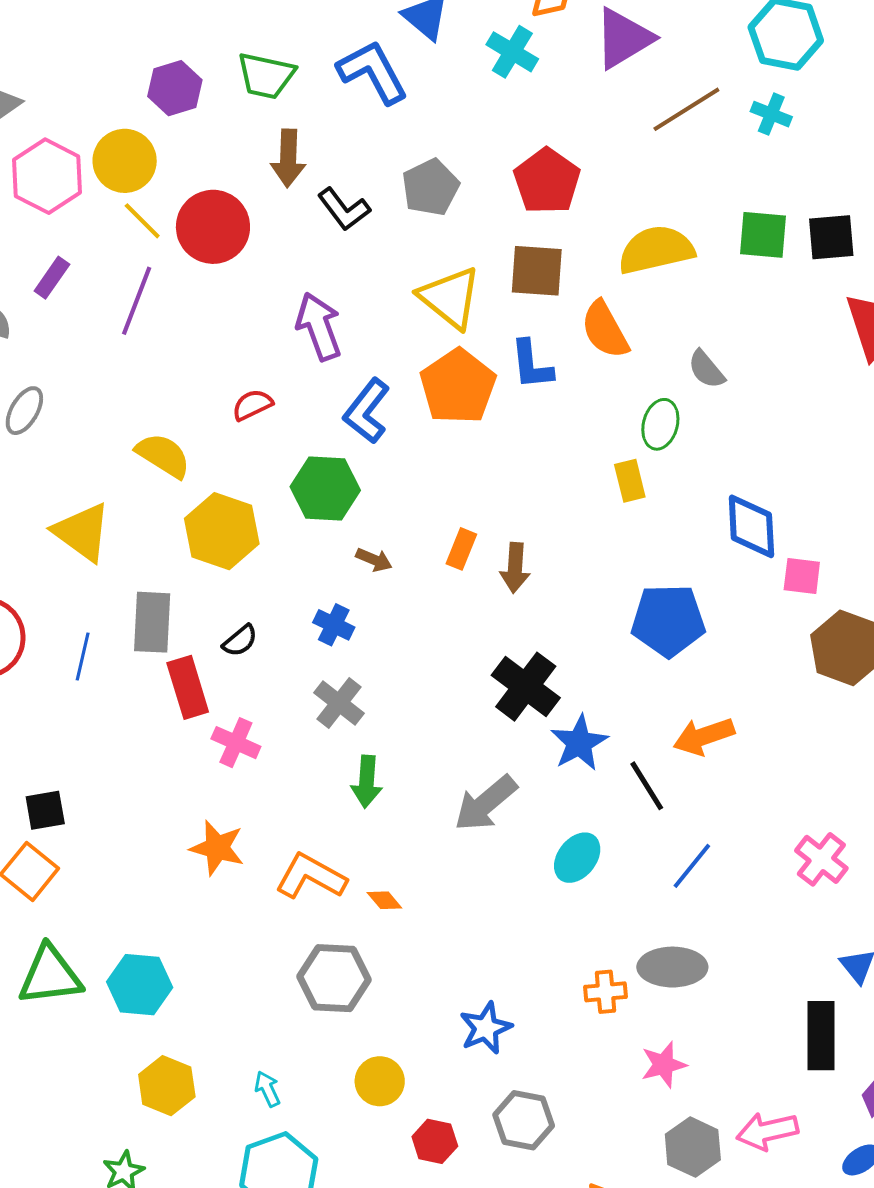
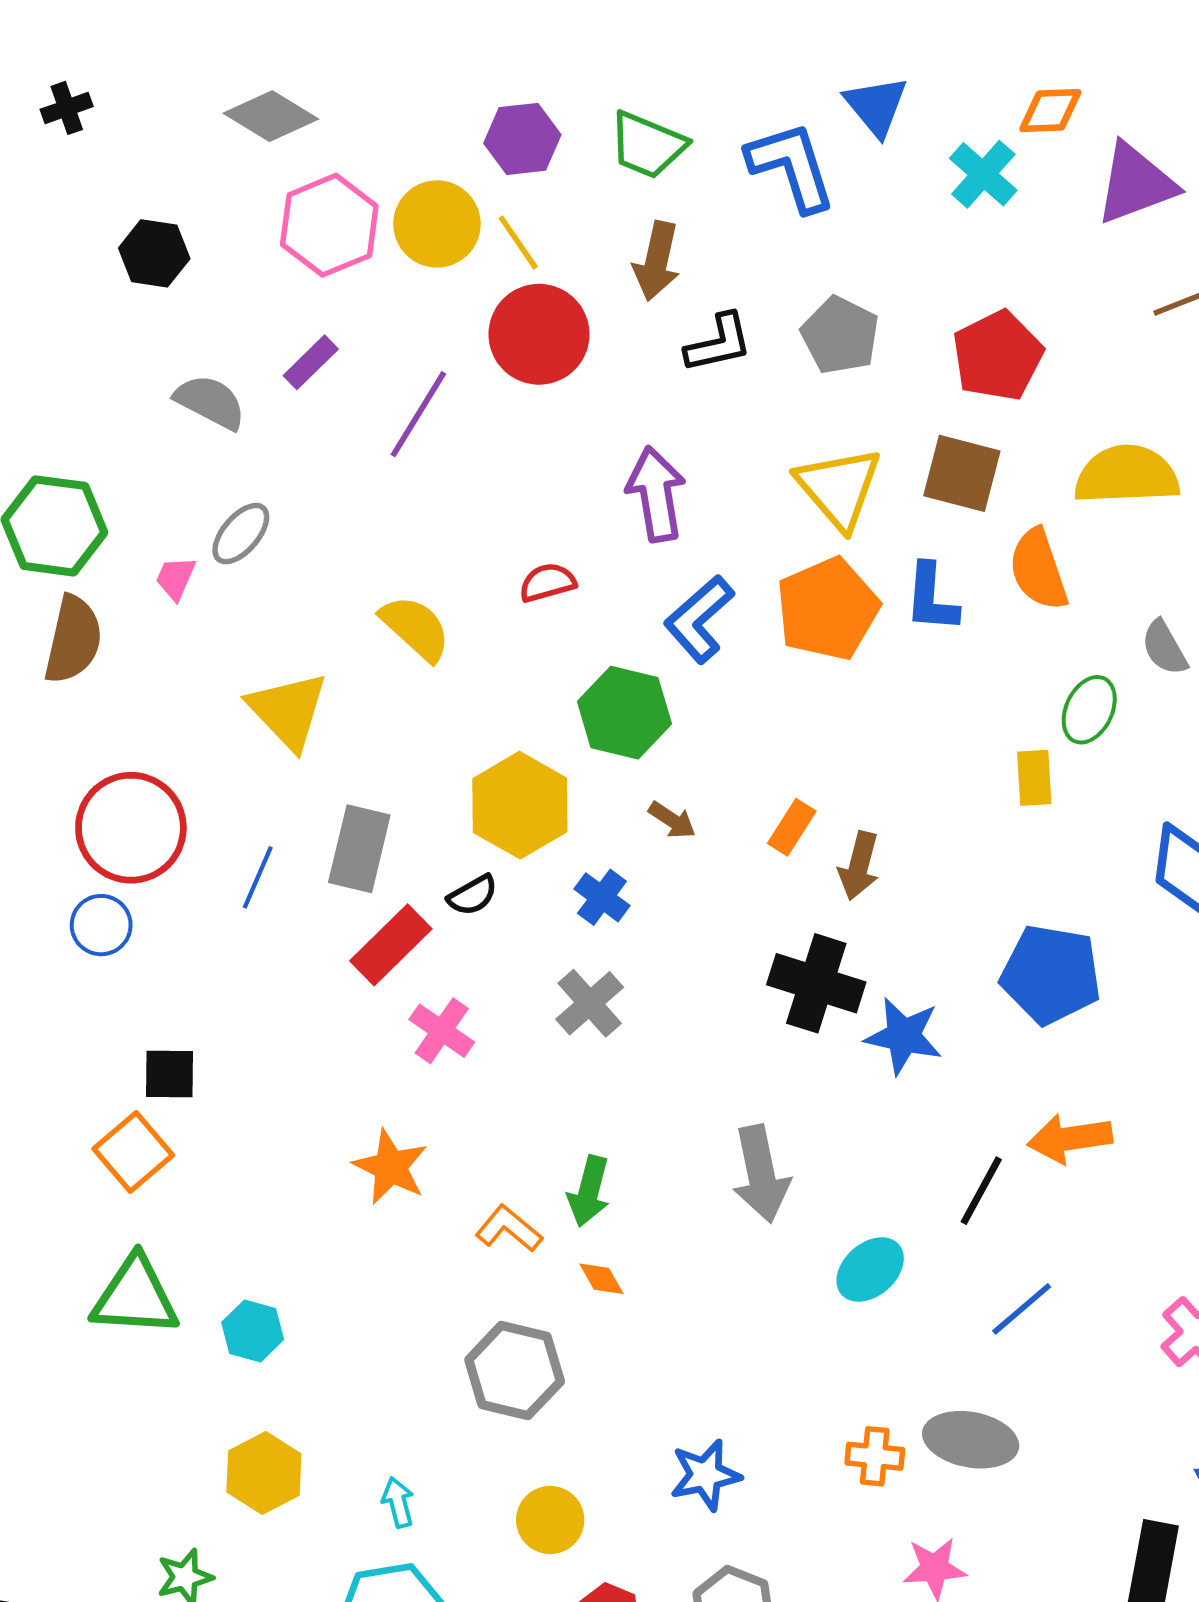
gray pentagon: (430, 187) -> (840, 335), turned -30
black L-shape: (344, 209) -> (719, 343), turned -76
yellow line: (142, 221) -> (518, 242), moved
yellow hexagon: (222, 531) -> (520, 805), moved
red rectangle: (188, 687) -> (391, 945), turned 52
black cross: (526, 687) -> (816, 983), moved, turned -30
blue star: (579, 743) -> (904, 1036), moved, turned 30
green arrow: (367, 782) -> (589, 1191), moved
black line: (647, 786) -> (981, 1191), turned 50
gray arrow: (486, 803) -> (761, 1174), turned -72
orange L-shape: (311, 877) -> (509, 1229), size x0.7
cyan hexagon: (140, 985) -> (253, 1331), size x0.7

